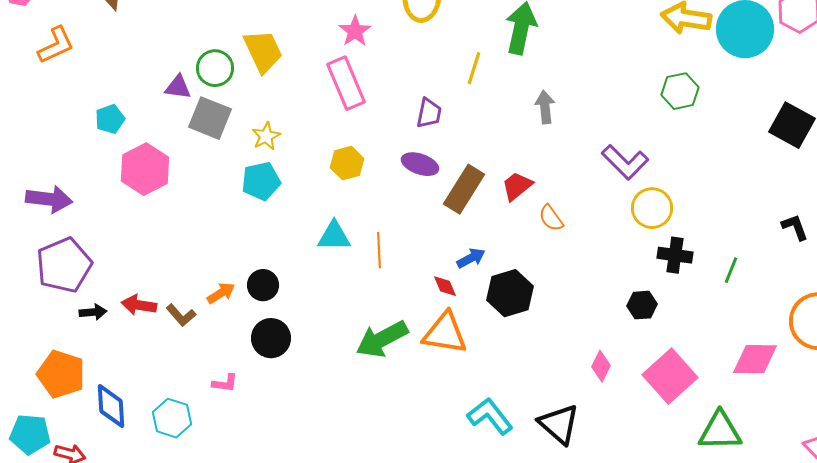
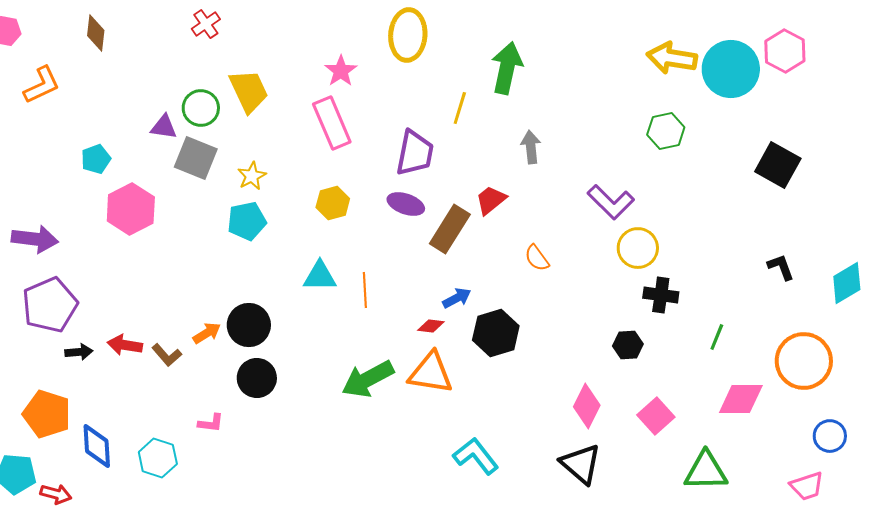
purple trapezoid: (429, 113) -> (415, 153), size x1.5
red trapezoid: (517, 186) -> (491, 200), moved
green line: (731, 270) -> (717, 337), moved
black circle: (263, 285) -> (249, 325), size x1.4
red diamond: (445, 286) -> (431, 326), turned -60
pink diamond: (601, 366) -> (587, 406), size x1.4
pink square: (670, 376) -> (656, 416), size x0.7
black triangle: (559, 424) -> (581, 464), moved

